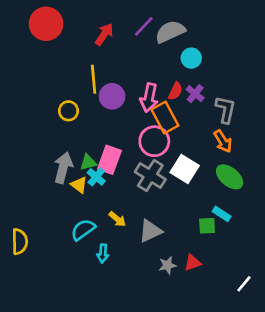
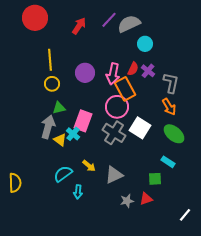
yellow line: (94, 79) -> (50, 60), moved
green triangle: (88, 162) -> (59, 108), moved
green square: (207, 226) -> (155, 179), moved

